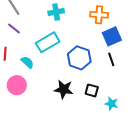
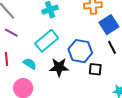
black star: (64, 89) -> (59, 67), moved
black square: (92, 90) -> (95, 69), moved

